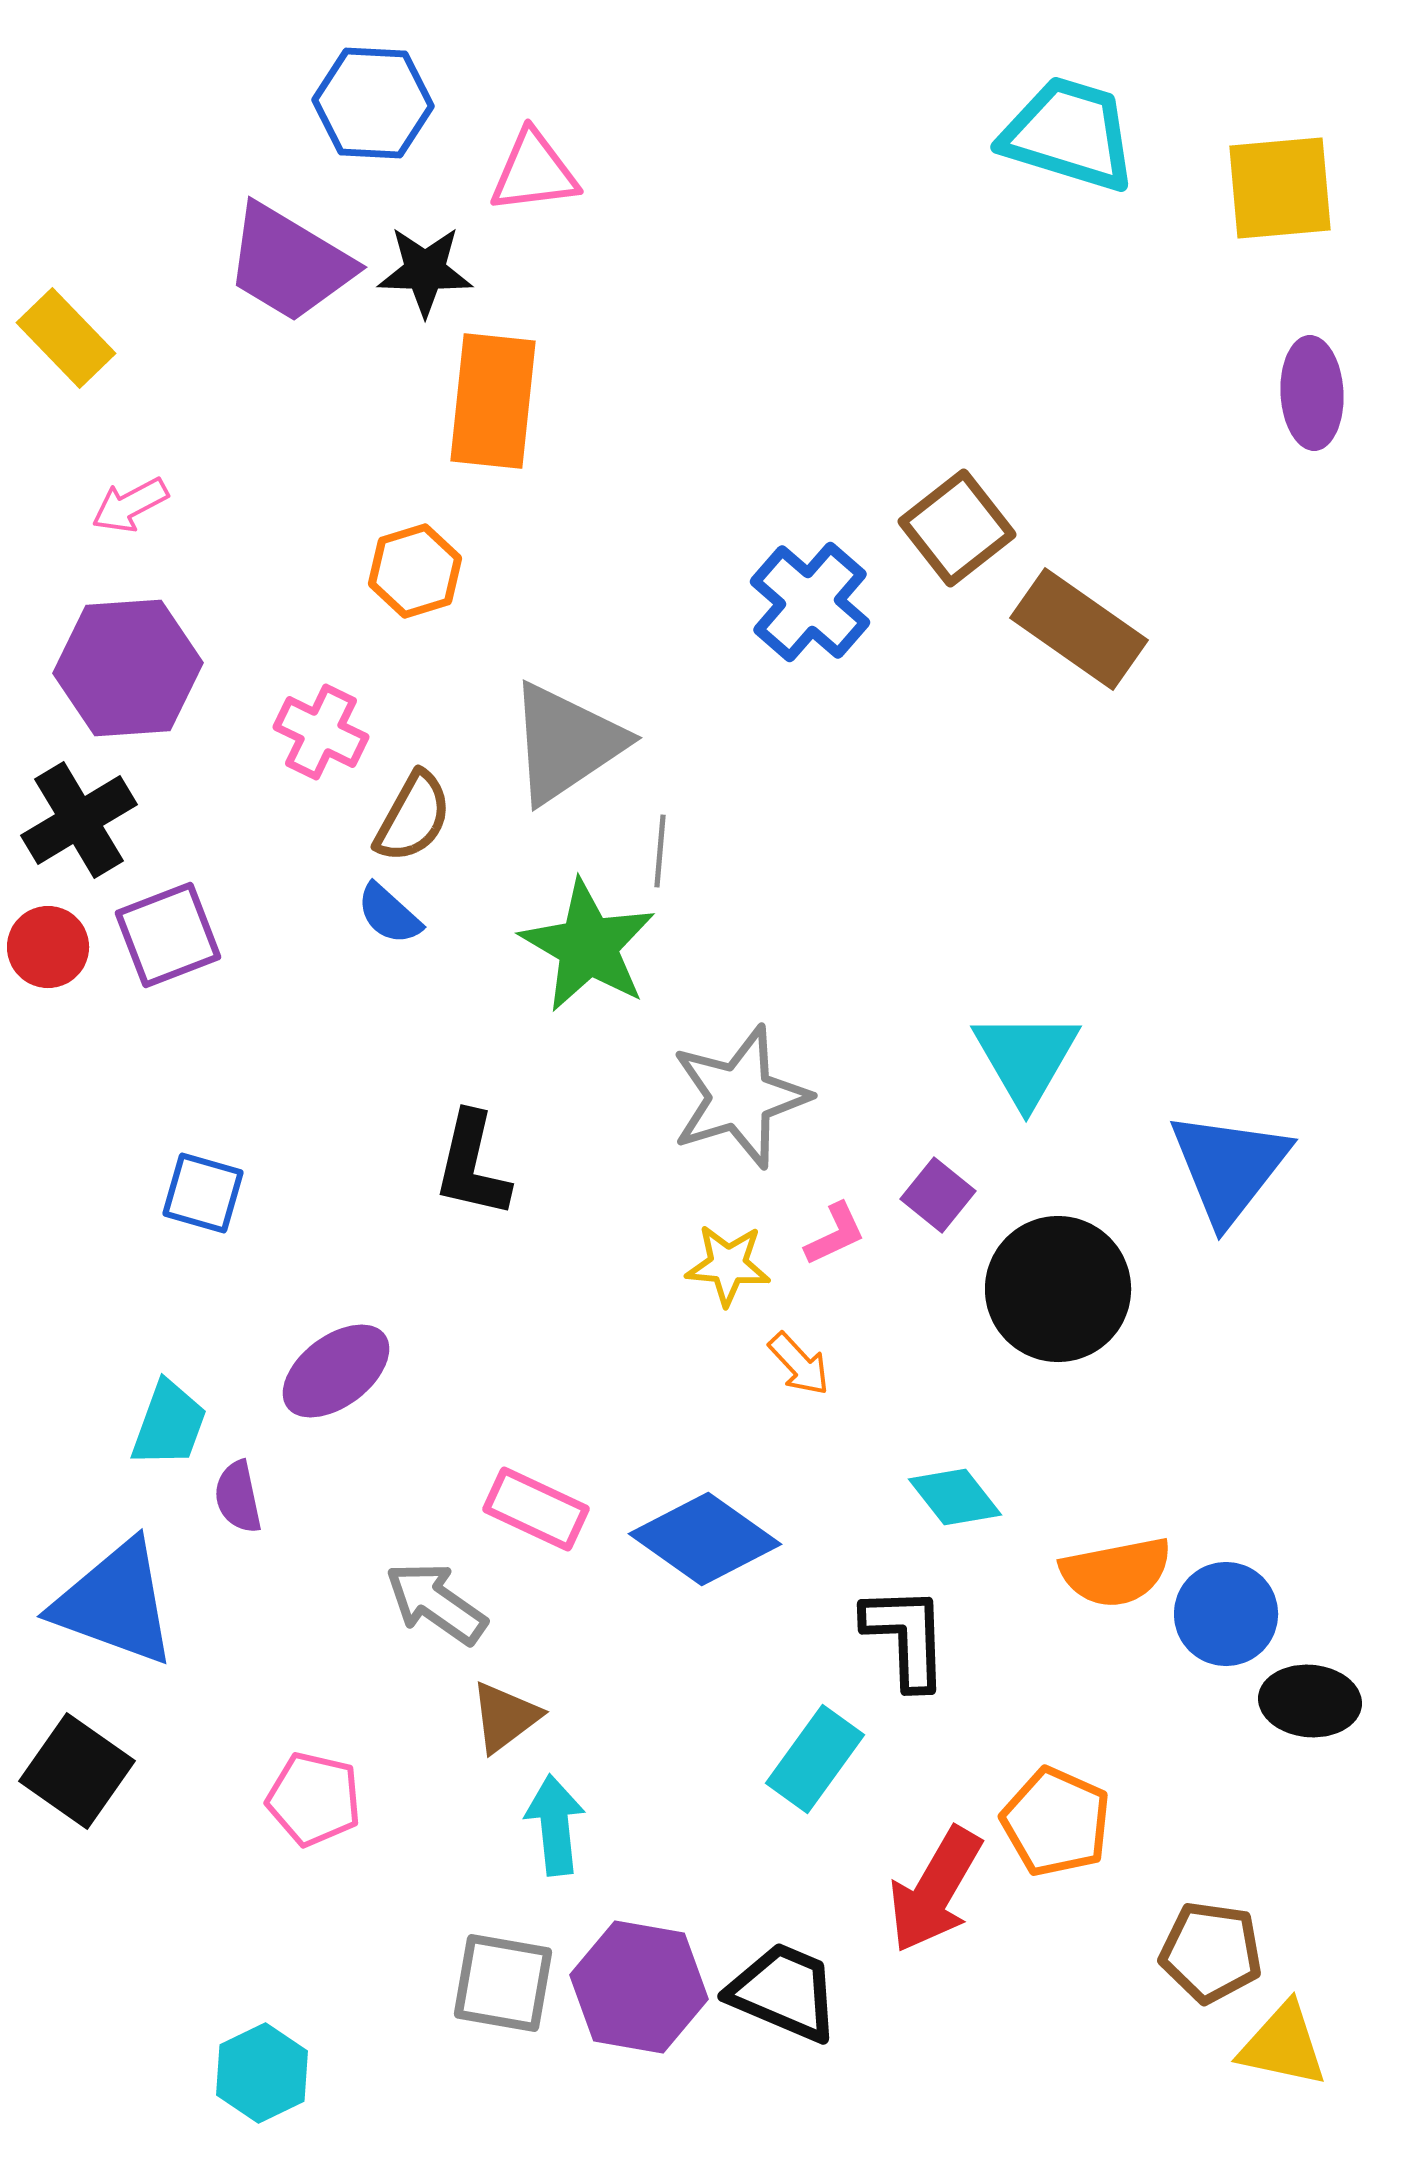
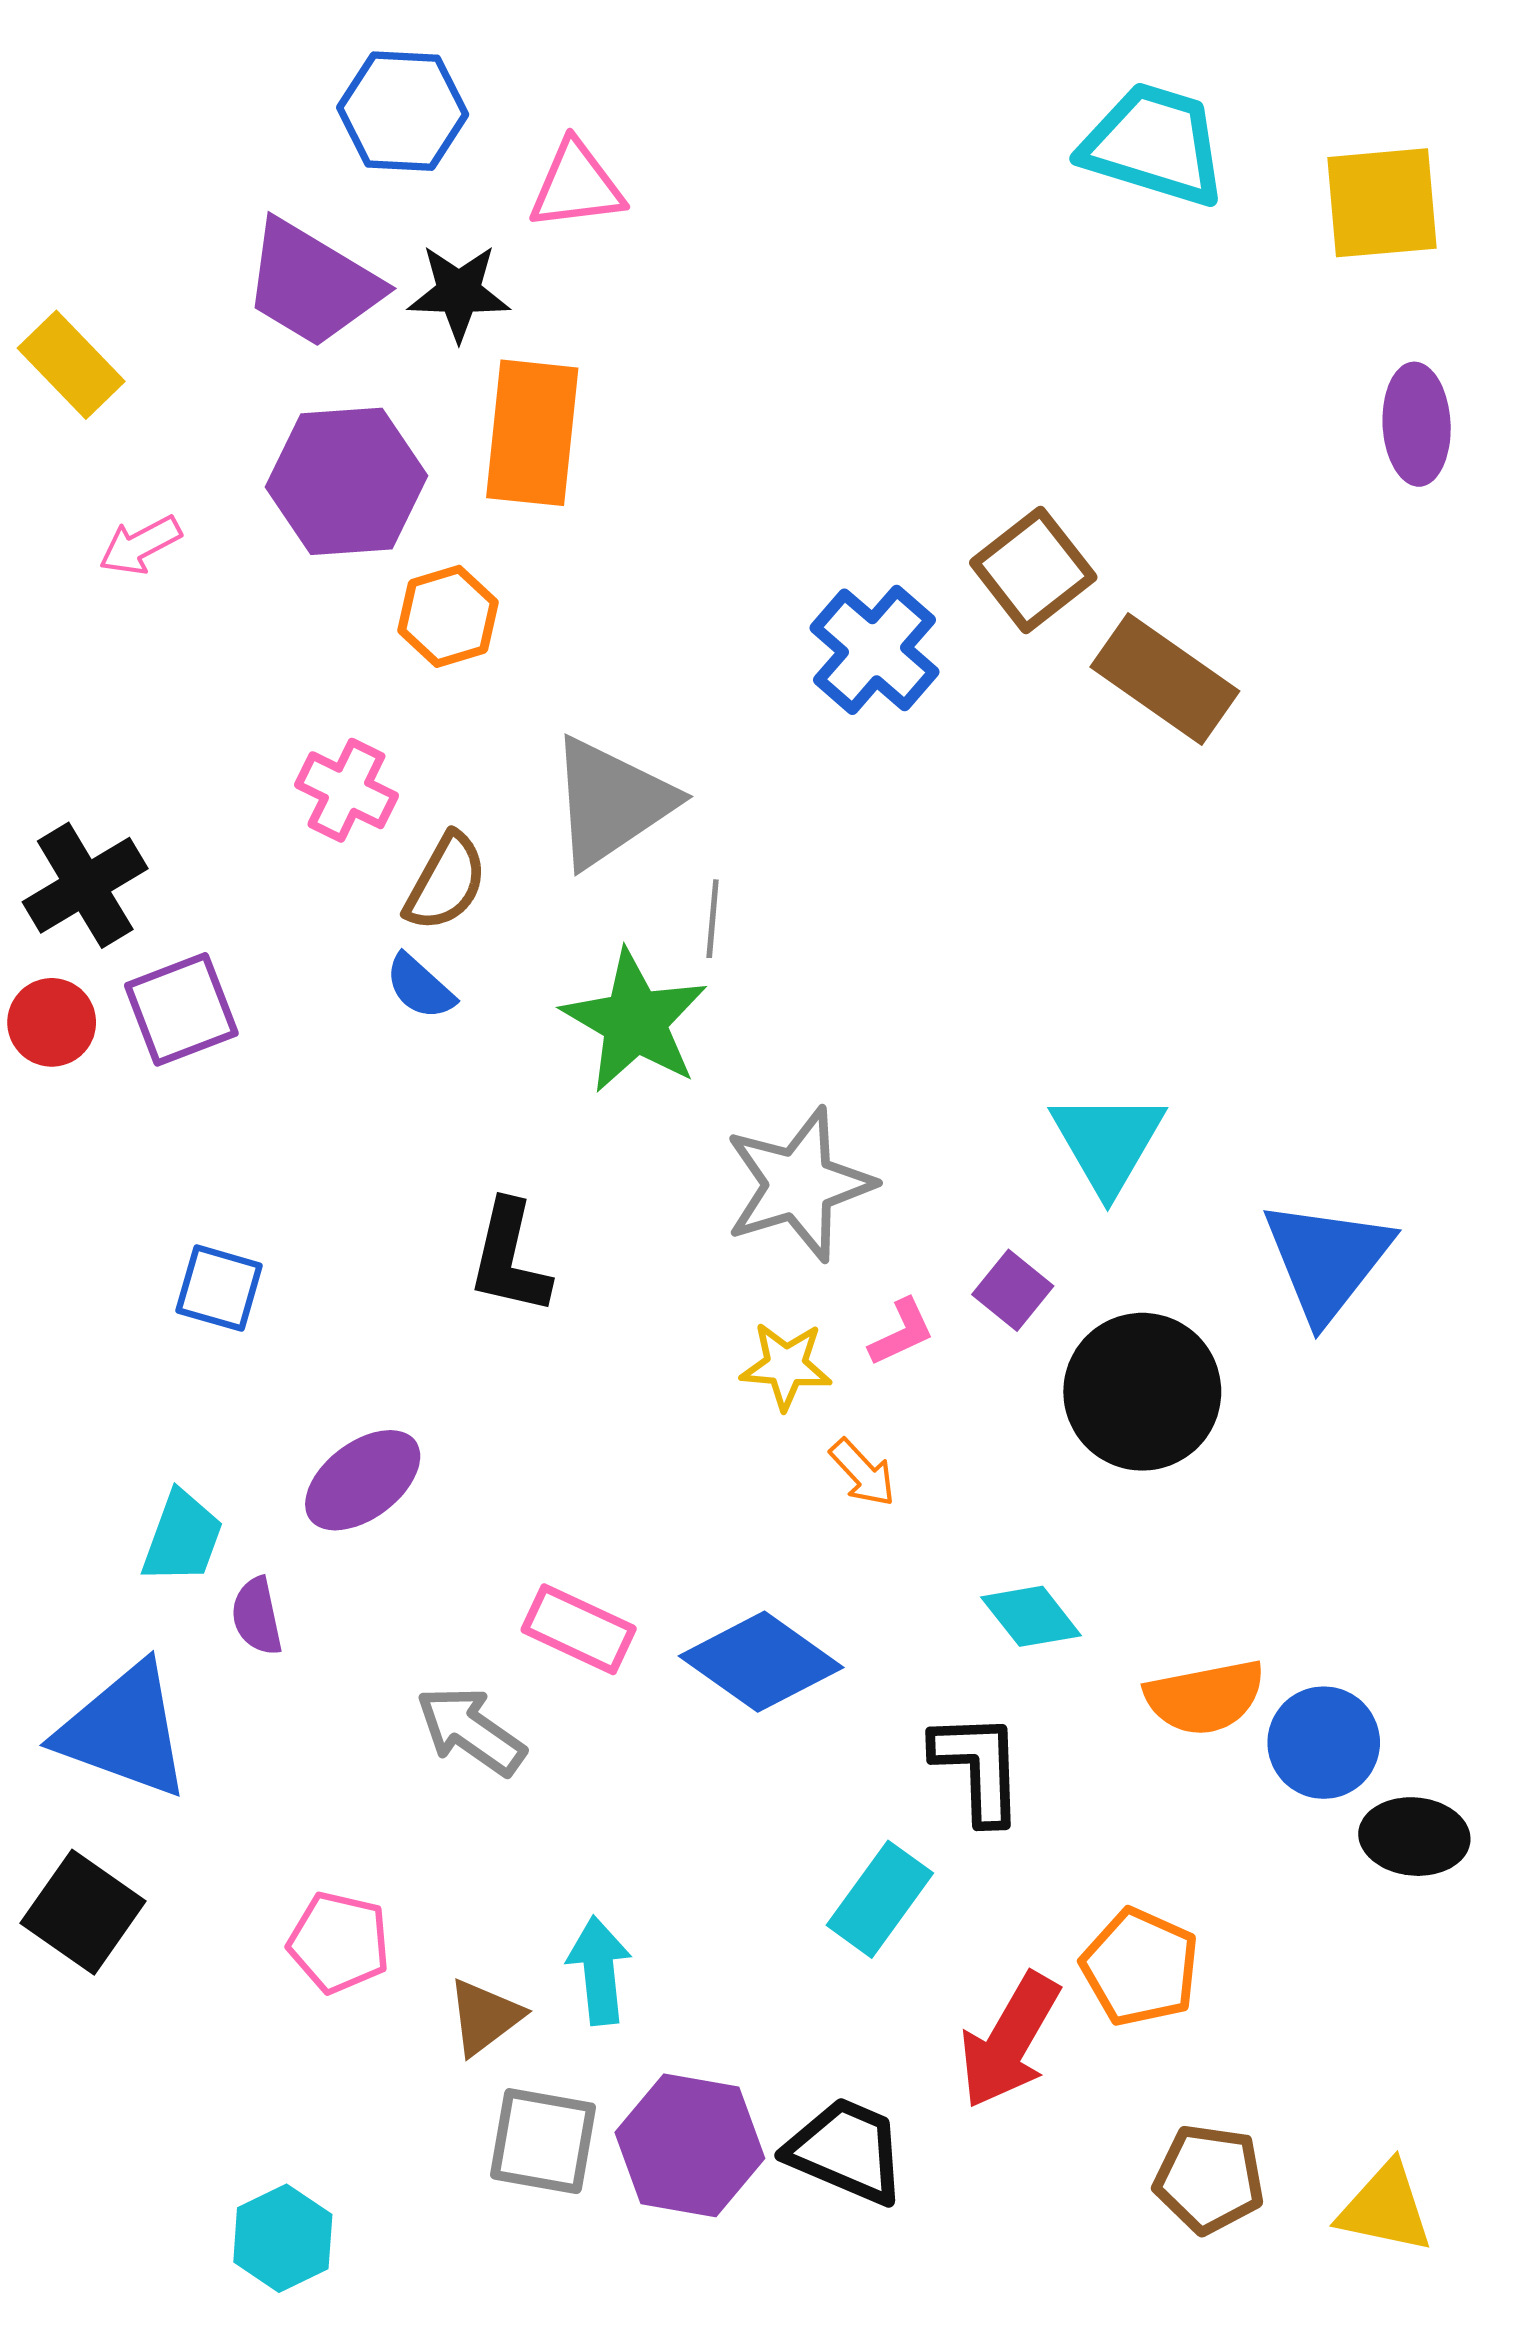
purple hexagon: (128, 668) -> (346, 481), moved
brown triangle: (505, 1717) -> (485, 2017), moved
brown pentagon: (1211, 1952) -> (1209, 2179), moved

